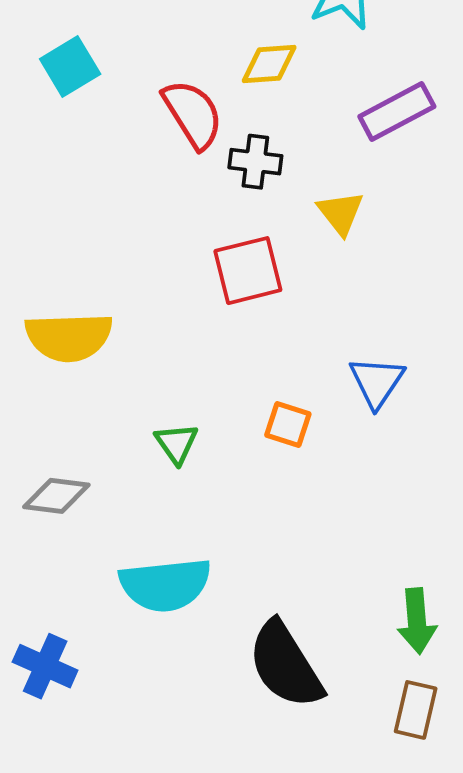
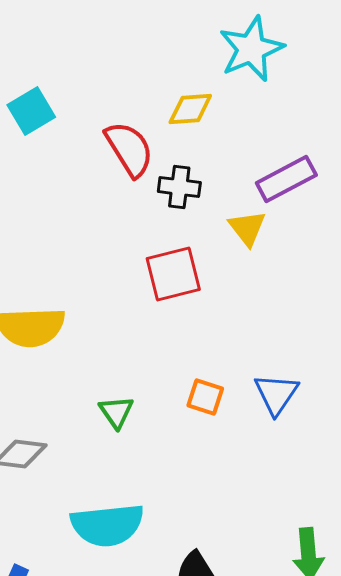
purple rectangle: (397, 112) -> (286, 179), moved
blue triangle: (377, 382) -> (276, 394), moved

